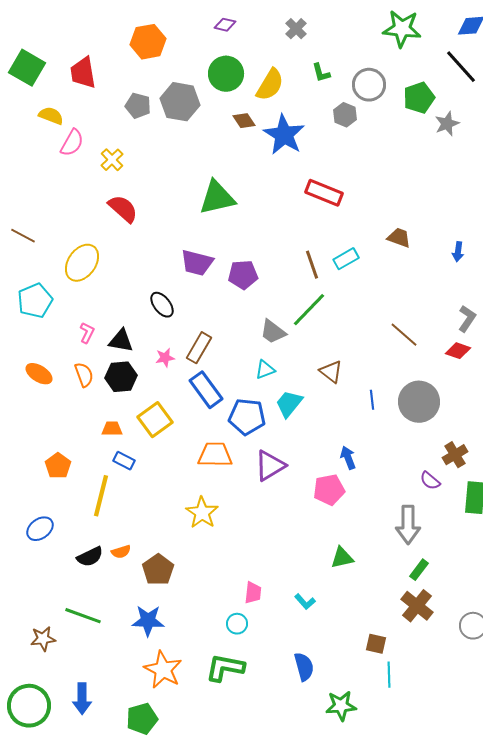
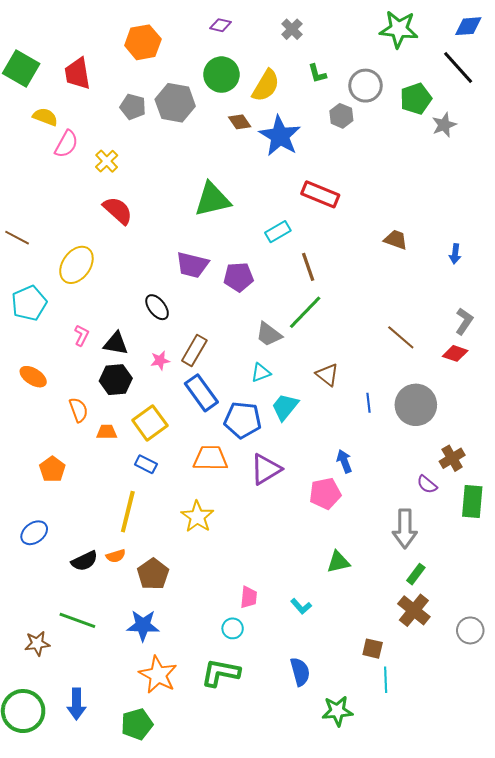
cyan rectangle: (346, 259) -> (278, 232), moved
orange semicircle: (84, 375) -> (78, 410), moved
blue rectangle: (124, 461) -> (146, 464), moved
yellow line: (101, 496) -> (128, 512), moved

